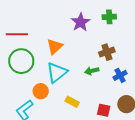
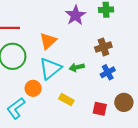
green arrow: (92, 71) -> (77, 67), moved
blue cross: (120, 75) -> (108, 72), moved

